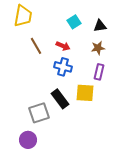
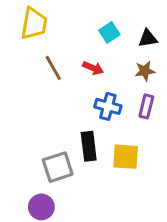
blue cross: (63, 67) -> (108, 106), moved
yellow square: (85, 93) -> (126, 157), moved
black rectangle: (60, 99) -> (89, 146), turned 30

